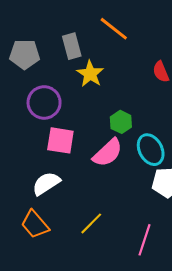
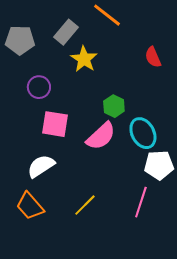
gray rectangle: (72, 46) -> (66, 32), turned 55
purple circle: (44, 102) -> (39, 87), size x0.7
pink line: (144, 240) -> (141, 202), moved

